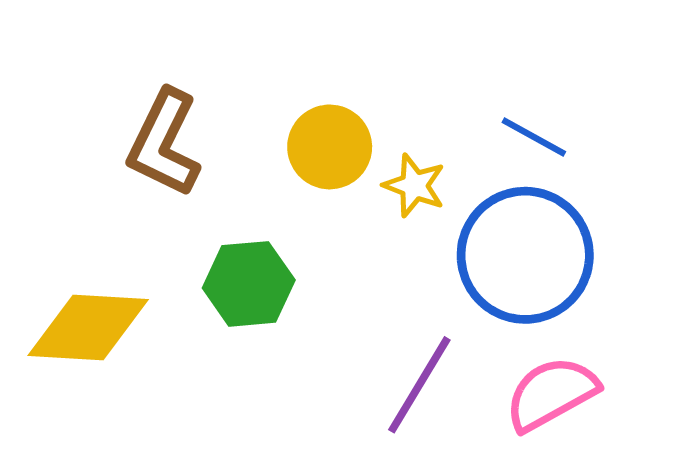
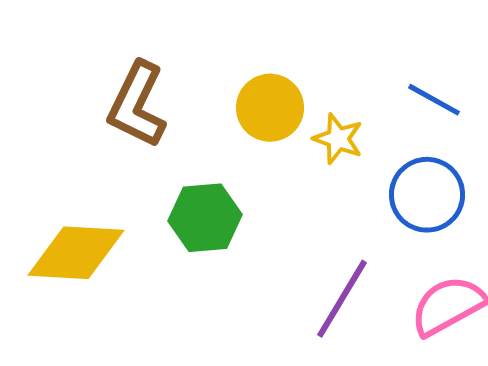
blue circle: (525, 255) -> (427, 195), size x0.7

